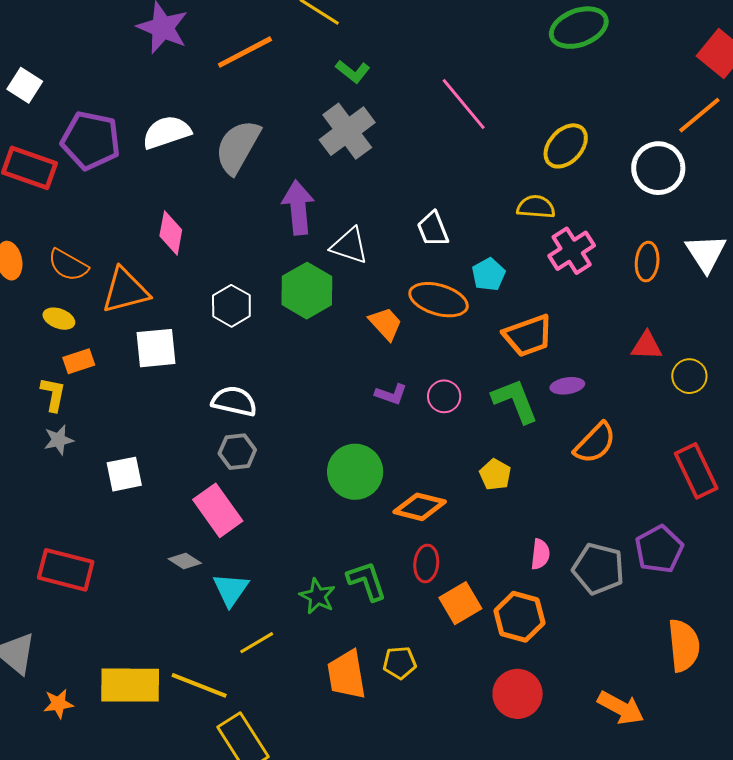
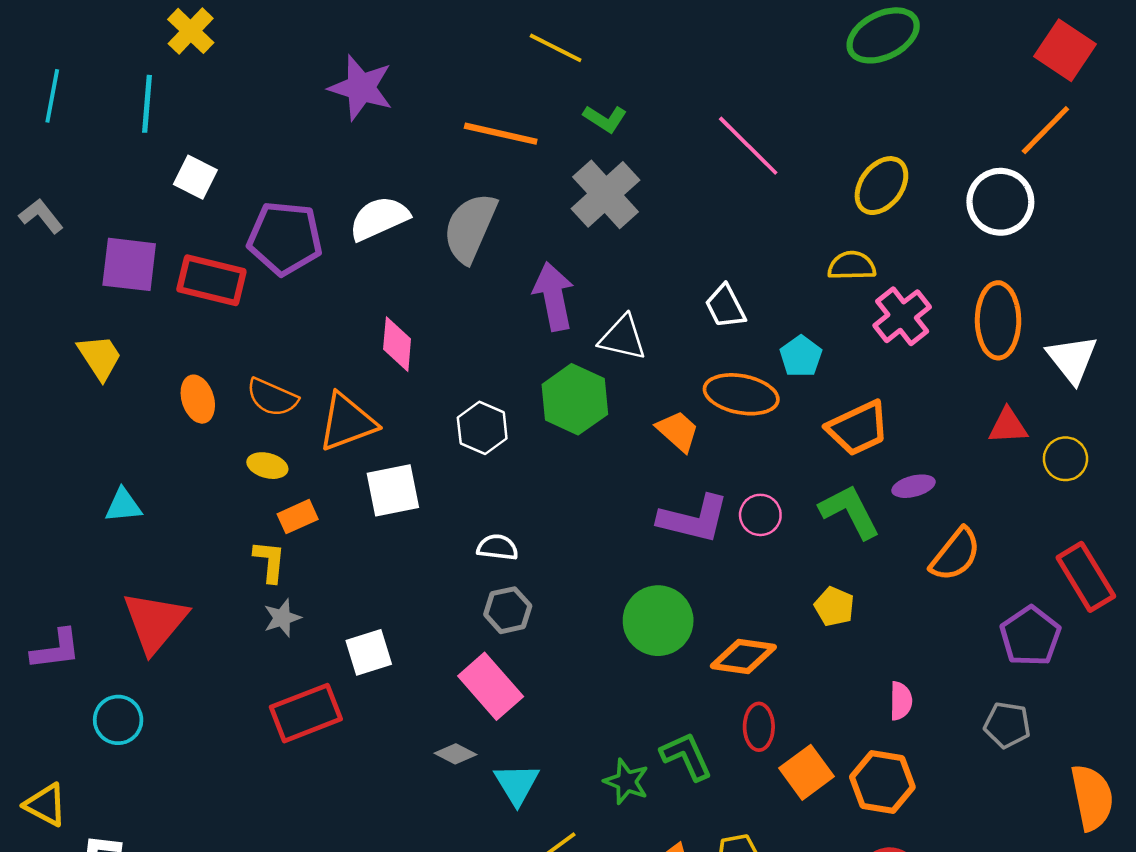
orange line: (245, 52) -> (501, 134), moved, turned 46
white triangle: (706, 253) -> (1072, 359), moved
orange ellipse: (647, 262) -> (998, 320), size x1.5
purple L-shape: (391, 394) -> (694, 519), size x1.8
white semicircle: (234, 401) -> (498, 547), size x0.7
purple pentagon: (659, 549) -> (1030, 636), moved
gray pentagon: (598, 569) -> (1007, 725), moved, size x0.7
red rectangle: (66, 570) -> (306, 713), moved, turned -30

